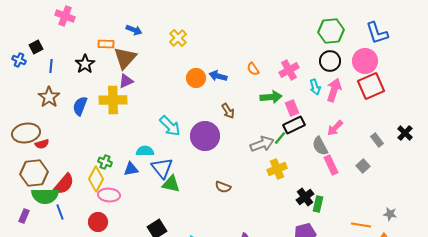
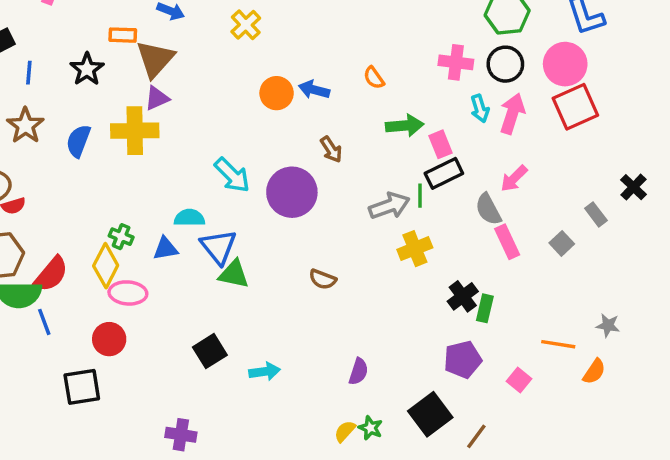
pink cross: (289, 70) -> (456, 62), moved, turned 36
green line: (280, 138) -> (420, 196), turned -40
gray rectangle: (377, 140) -> (596, 214), moved

